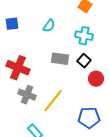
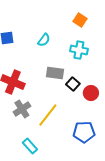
black square: (84, 61) -> (73, 84), moved
gray cross: (27, 95) -> (22, 109), turned 36

